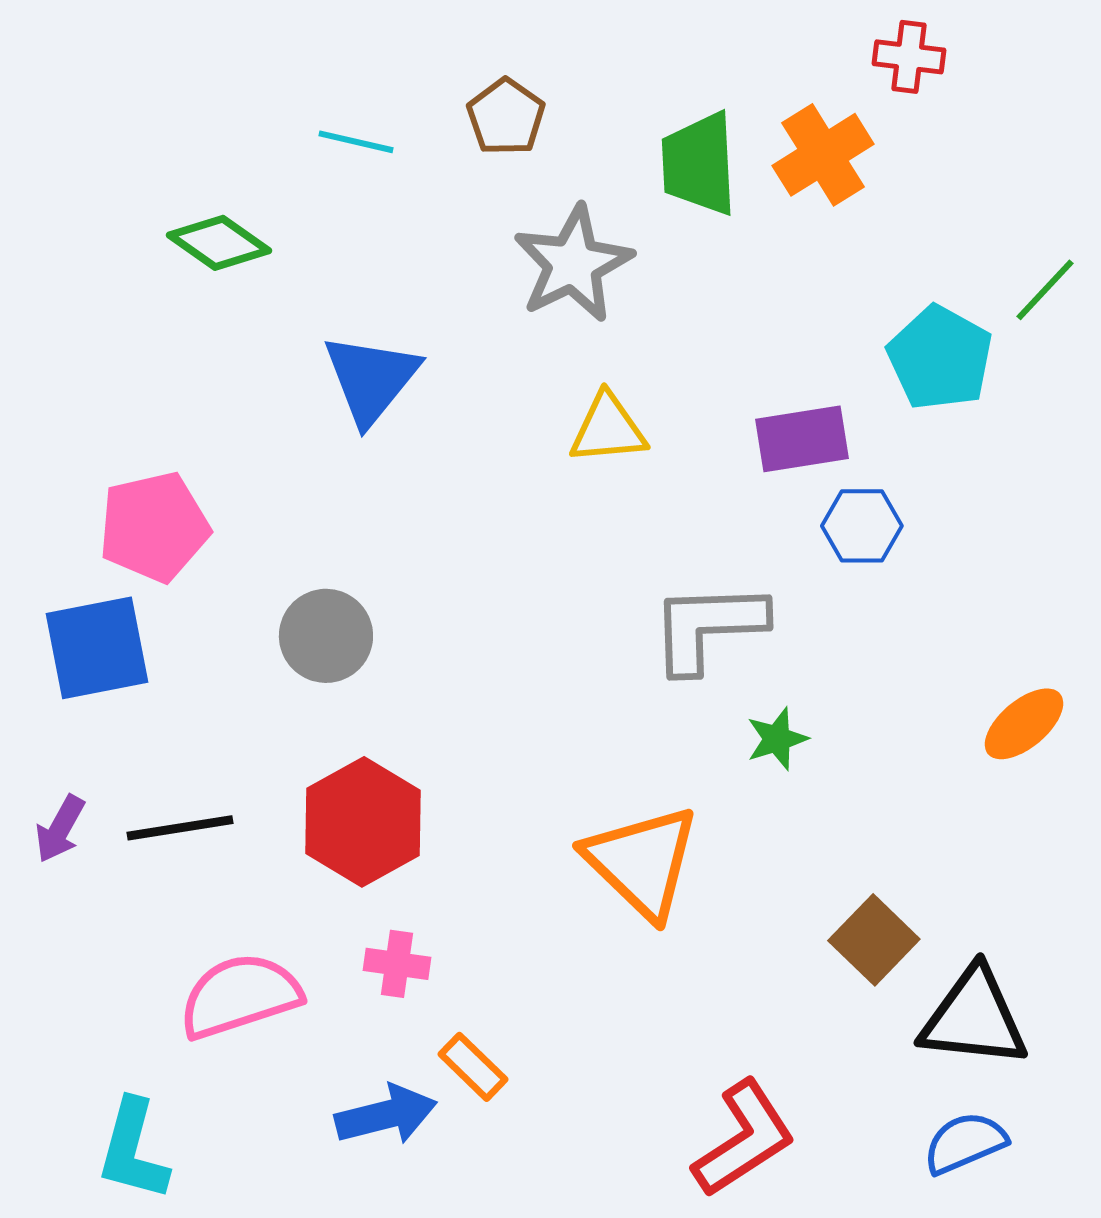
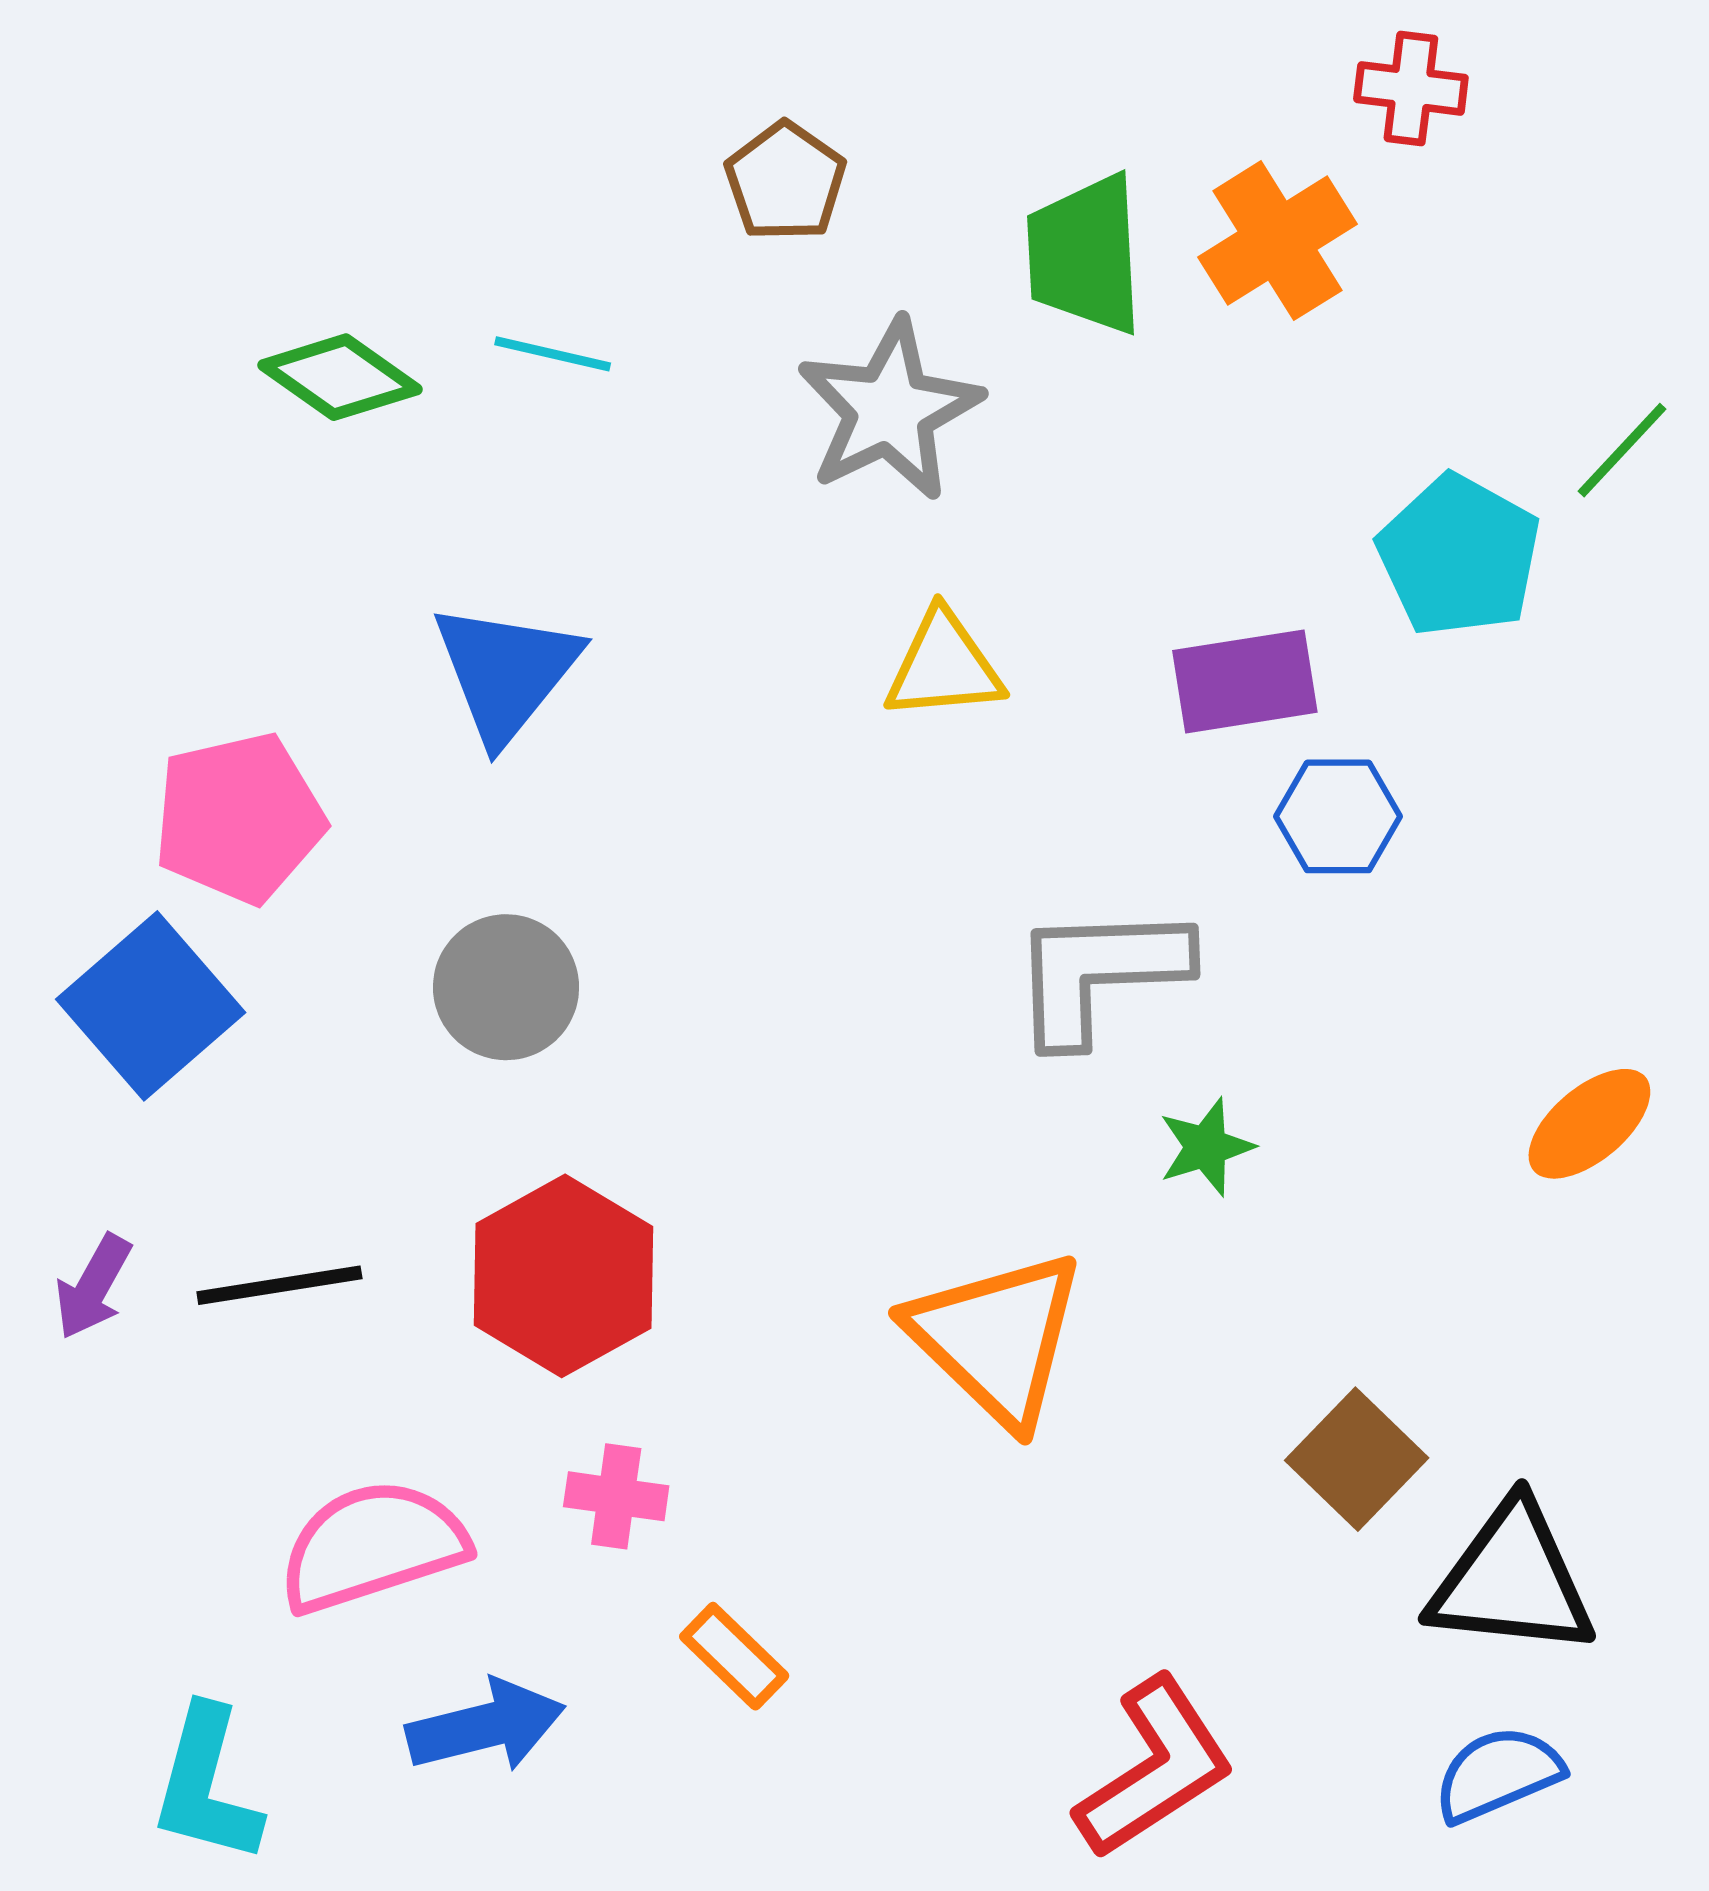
cyan line: (356, 142) -> (553, 354), moved
blue triangle: (371, 379) -> (506, 672), moved
blue square: (97, 648) -> (151, 1006), turned -30
blue arrow: (386, 1115) -> (486, 1726), moved

